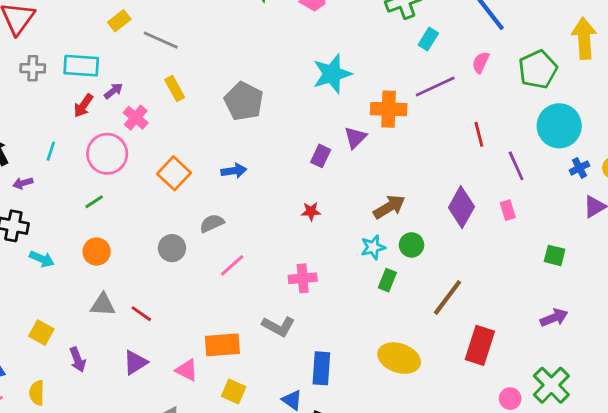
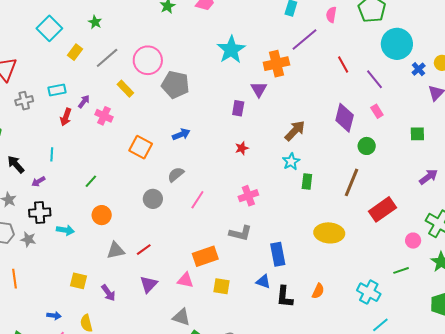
gray line: (161, 40) -> (107, 58), turned -50
cyan rectangle: (81, 66) -> (57, 90), size x0.7
pink circle: (107, 154) -> (148, 60), moved
green circle: (412, 245) -> (367, 146), moved
red line: (141, 314) -> (144, 250), turned -56
red rectangle: (480, 345) -> (383, 209), turned 52

